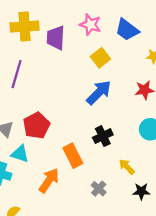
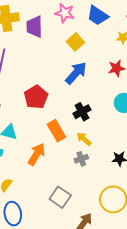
red pentagon: (36, 126) -> (36, 97), moved
yellow arrow: (127, 167) -> (84, 139), moved
gray cross: (99, 189) -> (81, 159), turned 32

